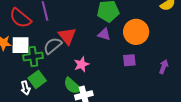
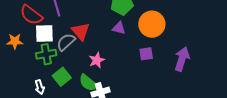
white square: (21, 45) -> (44, 34), moved
purple arrow: (164, 67) -> (182, 59), size x1.6
green square: (37, 79) -> (62, 77), moved

